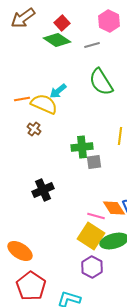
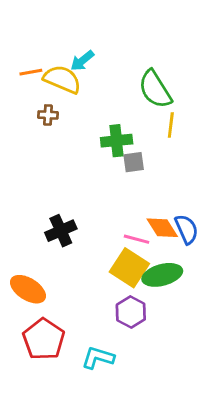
green semicircle: (101, 82) -> (155, 89), moved
brown cross: (34, 129) -> (48, 115), turned -32
black cross: (43, 190) -> (61, 231), moved

